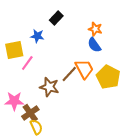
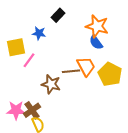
orange star: (95, 29) -> (97, 26), size x1.6
brown line: (69, 74) -> (71, 71), turned 42
pink star: (14, 101) -> (16, 110), moved

